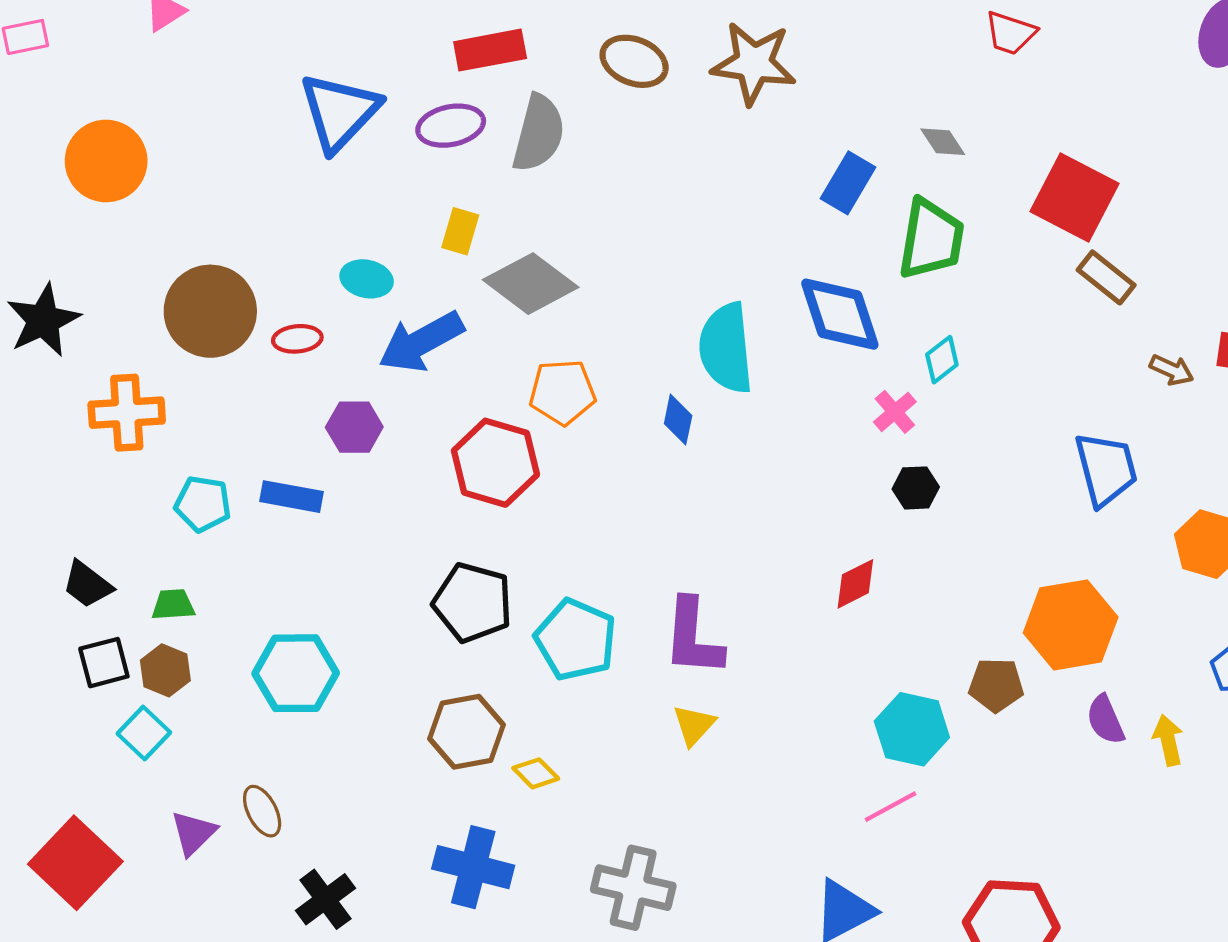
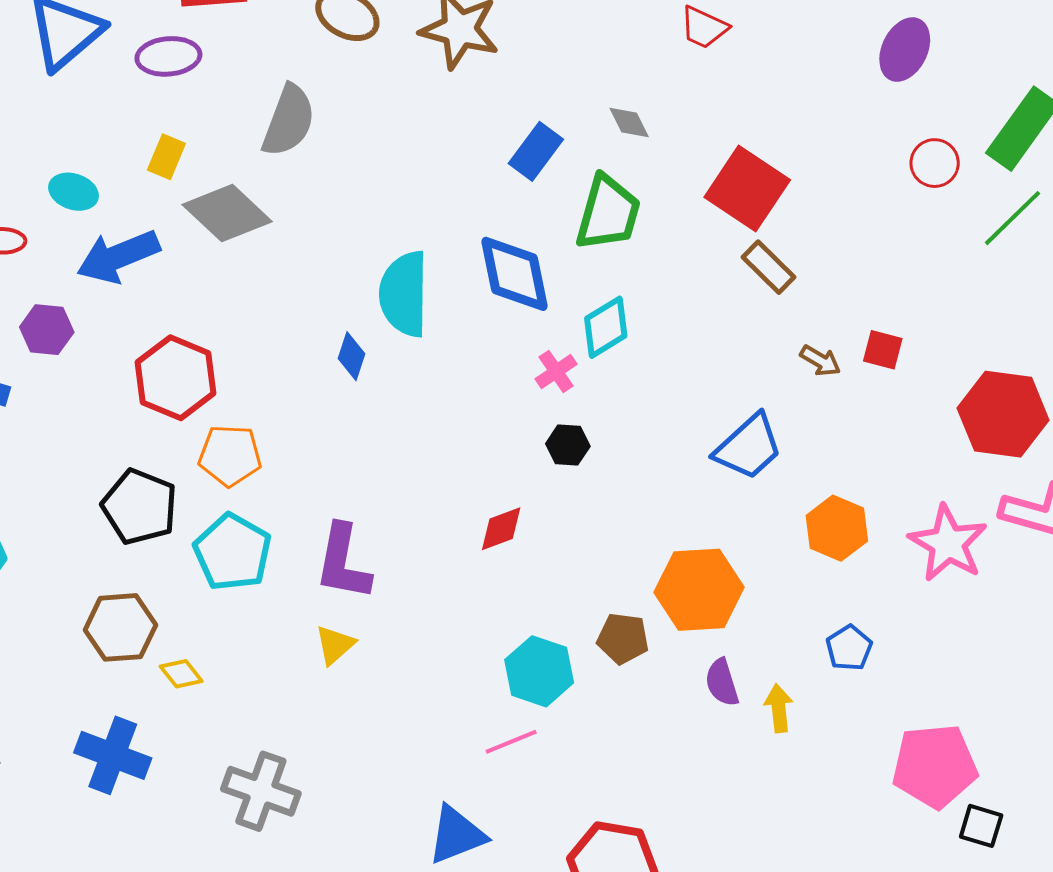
gray semicircle: (539, 133) -> (289, 121), moved
cyan diamond: (942, 360) -> (606, 327), size x1.4
orange pentagon: (562, 392) -> (230, 456), moved
blue trapezoid: (1106, 469) -> (748, 447), turned 56

